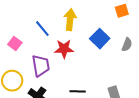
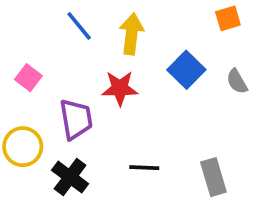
blue line: (42, 29) -> (79, 26), moved
gray semicircle: (127, 45) -> (237, 81), turned 128

